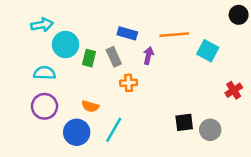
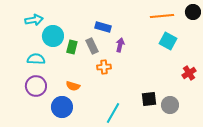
orange line: (174, 35) -> (162, 16), moved
cyan line: (114, 130) -> (113, 113), moved

